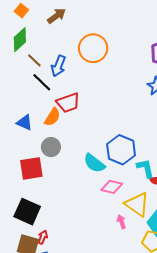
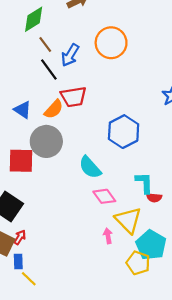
gray circle: (51, 147) -> (46, 141), size x1.5
blue hexagon: (121, 150) -> (124, 132), moved
pink diamond: (112, 187) -> (104, 196), turned 30

